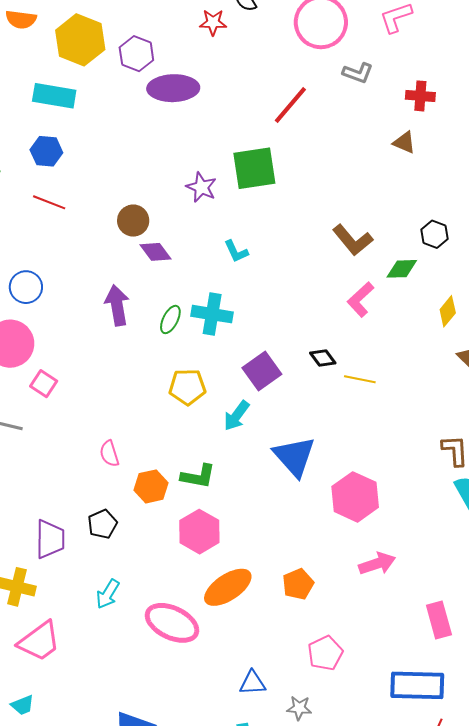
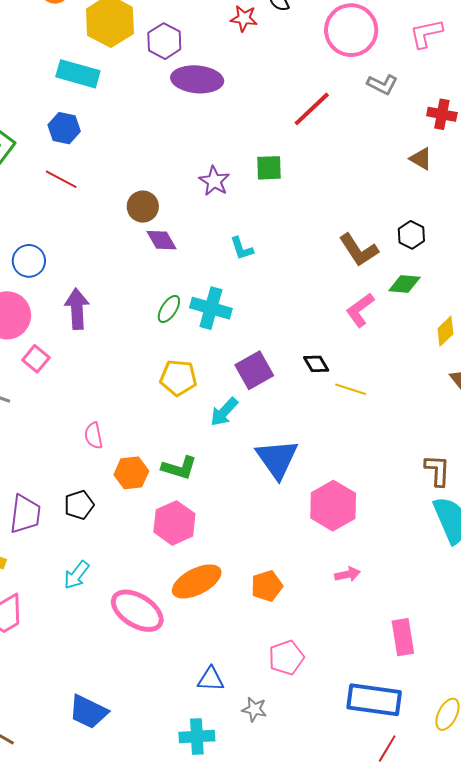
green square: (254, 168) -> (269, 168), size x0.6
black hexagon: (435, 234) -> (411, 235), moved
purple arrow: (117, 305) -> (77, 309), moved
pink arrow: (377, 564) -> (348, 574), size x0.7

